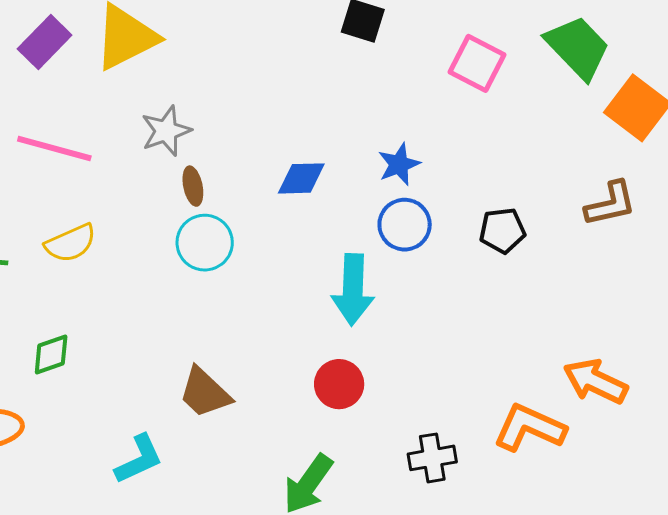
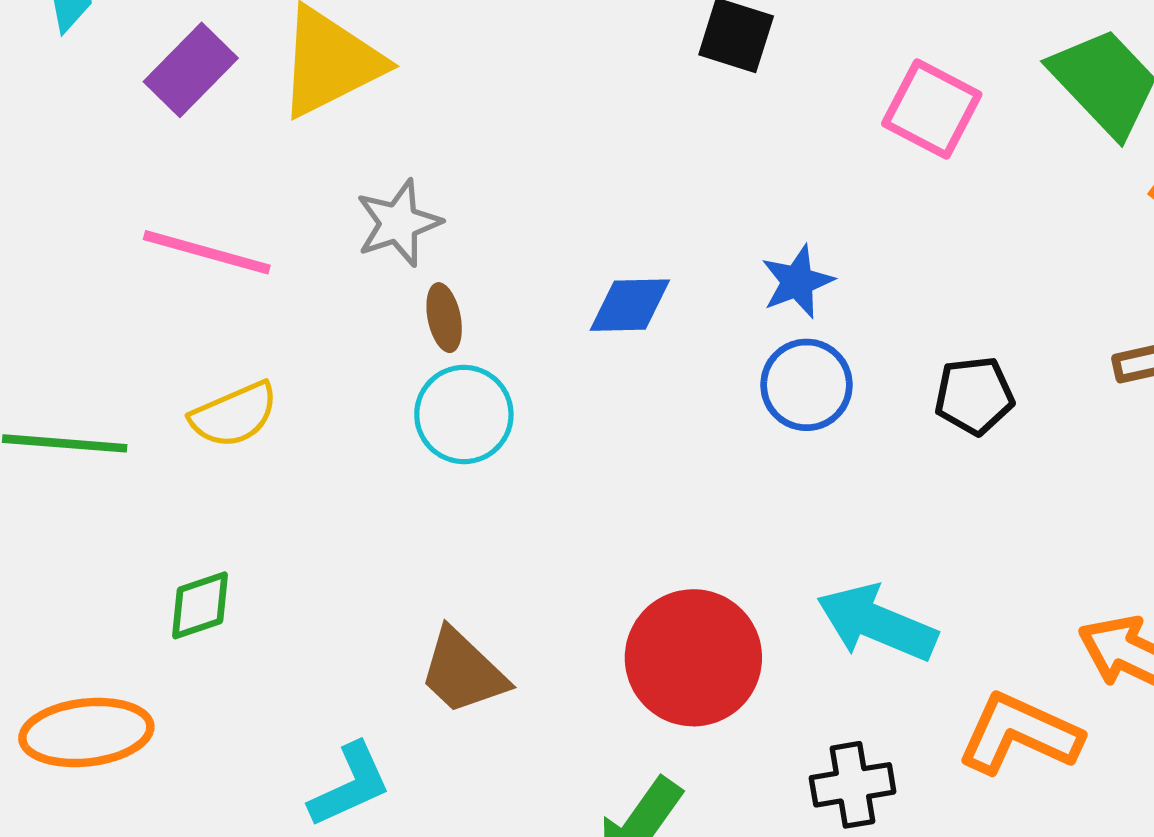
cyan arrow: (353, 290) -> (877, 623), moved, turned 110
red circle: (339, 384) -> (693, 658), size x1.6

